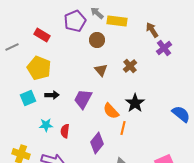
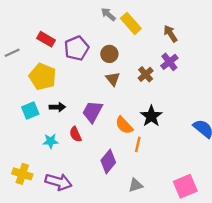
purple pentagon: (75, 21) -> (77, 48), moved
yellow rectangle: (117, 21) -> (131, 23), turned 42
brown circle: (97, 40) -> (109, 54), moved
purple cross: (164, 48) -> (169, 62), moved
red semicircle: (65, 131) -> (75, 134), moved, turned -32

